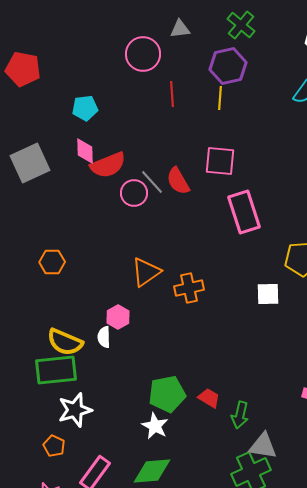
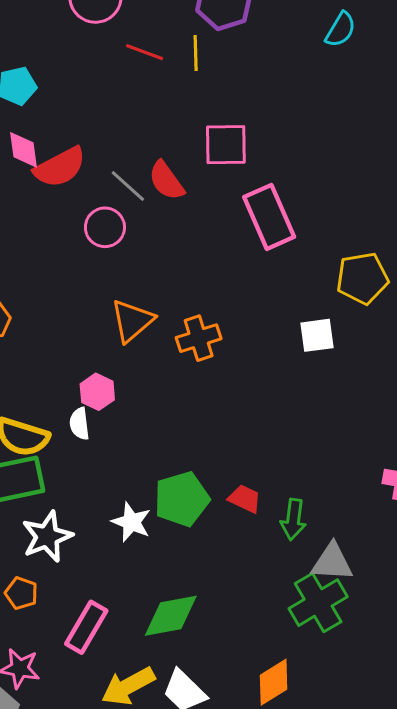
red line: (172, 94) -> (145, 52), turned -60
yellow line: (220, 98) -> (196, 53), moved
pink circle: (134, 193) -> (105, 227), moved
white star: (155, 426) -> (131, 522), moved

